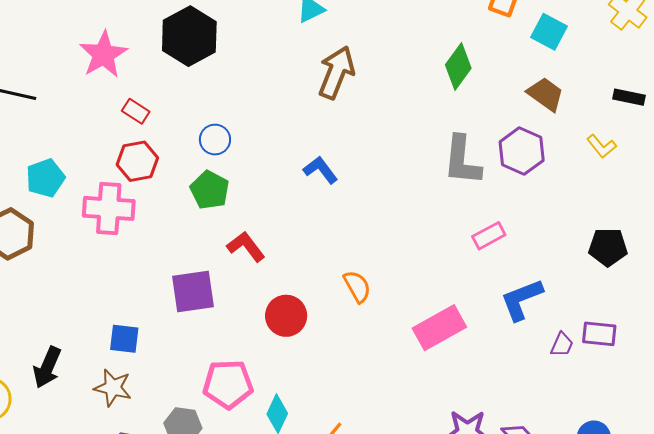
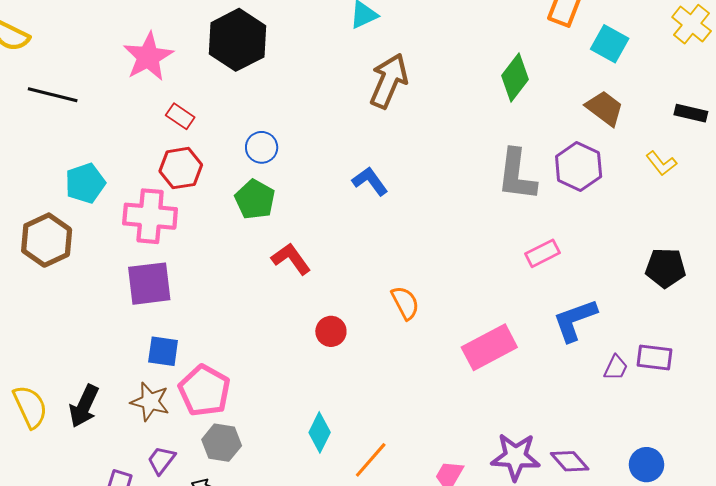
purple square: (193, 292) -> (149, 284), moved
red circle: (286, 316) -> (331, 331), size x0.7
black arrow: (47, 367) -> (84, 406), moved
pink pentagon: (228, 384) -> (204, 391), moved, turned 30

